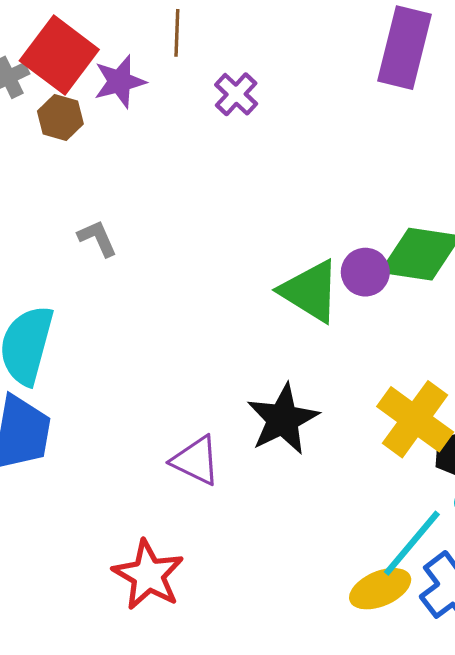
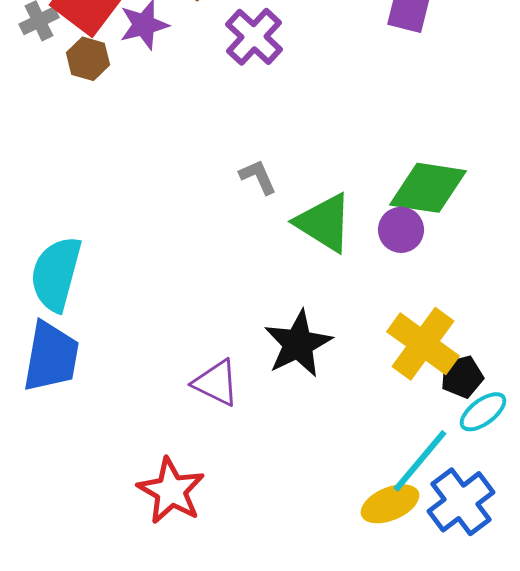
purple cross: (236, 94) -> (254, 37), size x1.4
gray L-shape: (97, 238) -> (258, 177), moved
purple circle: (365, 272) -> (401, 230), moved

